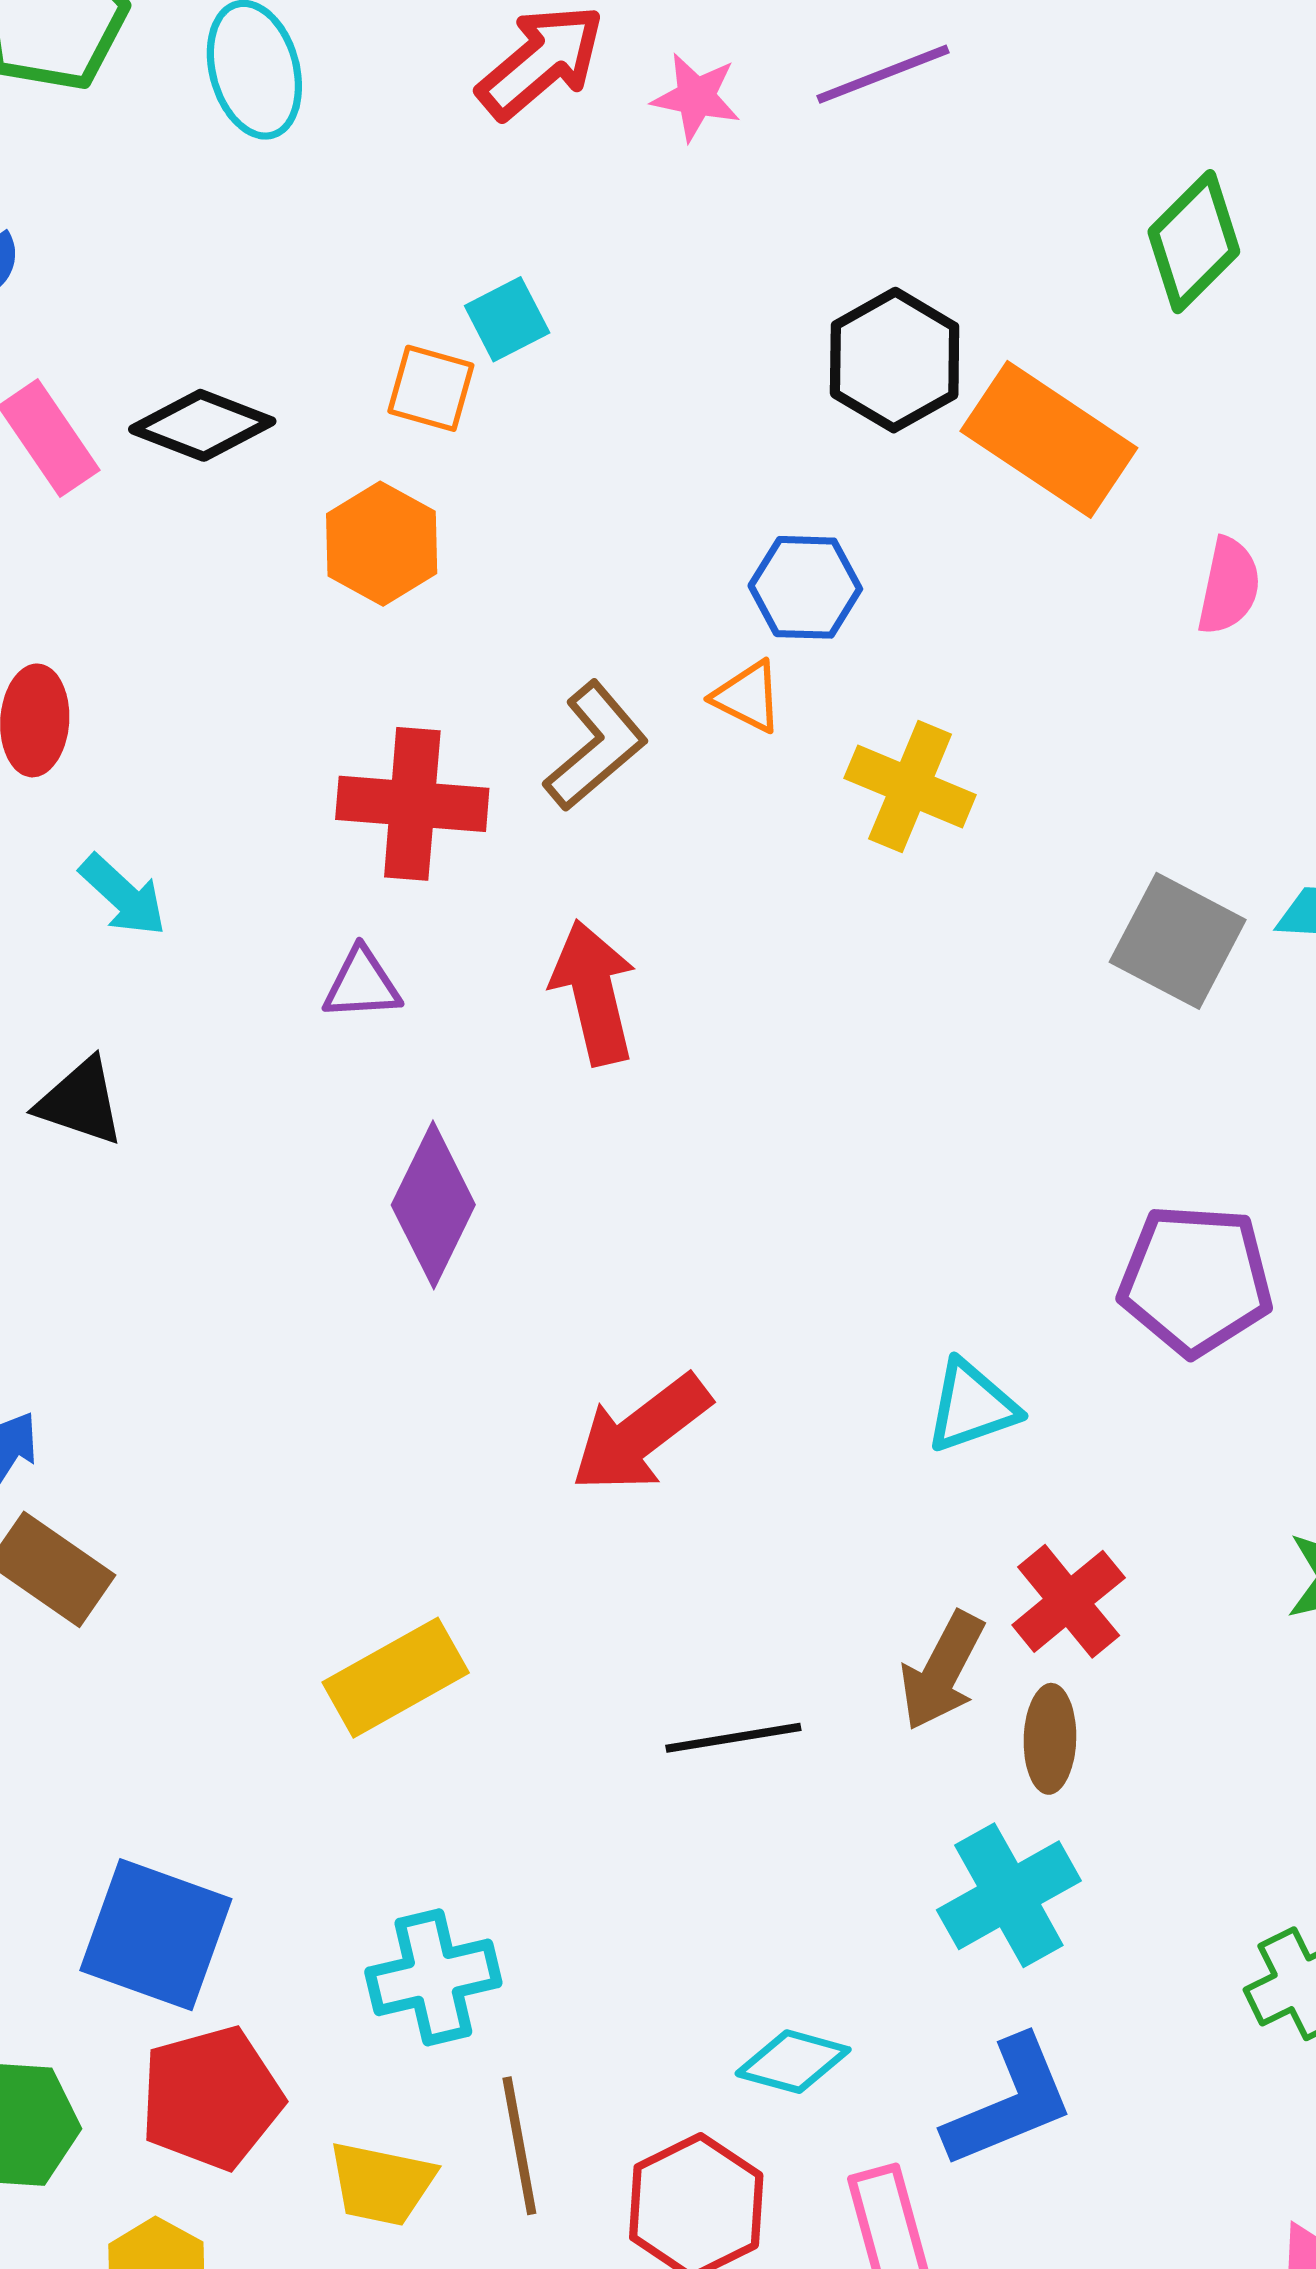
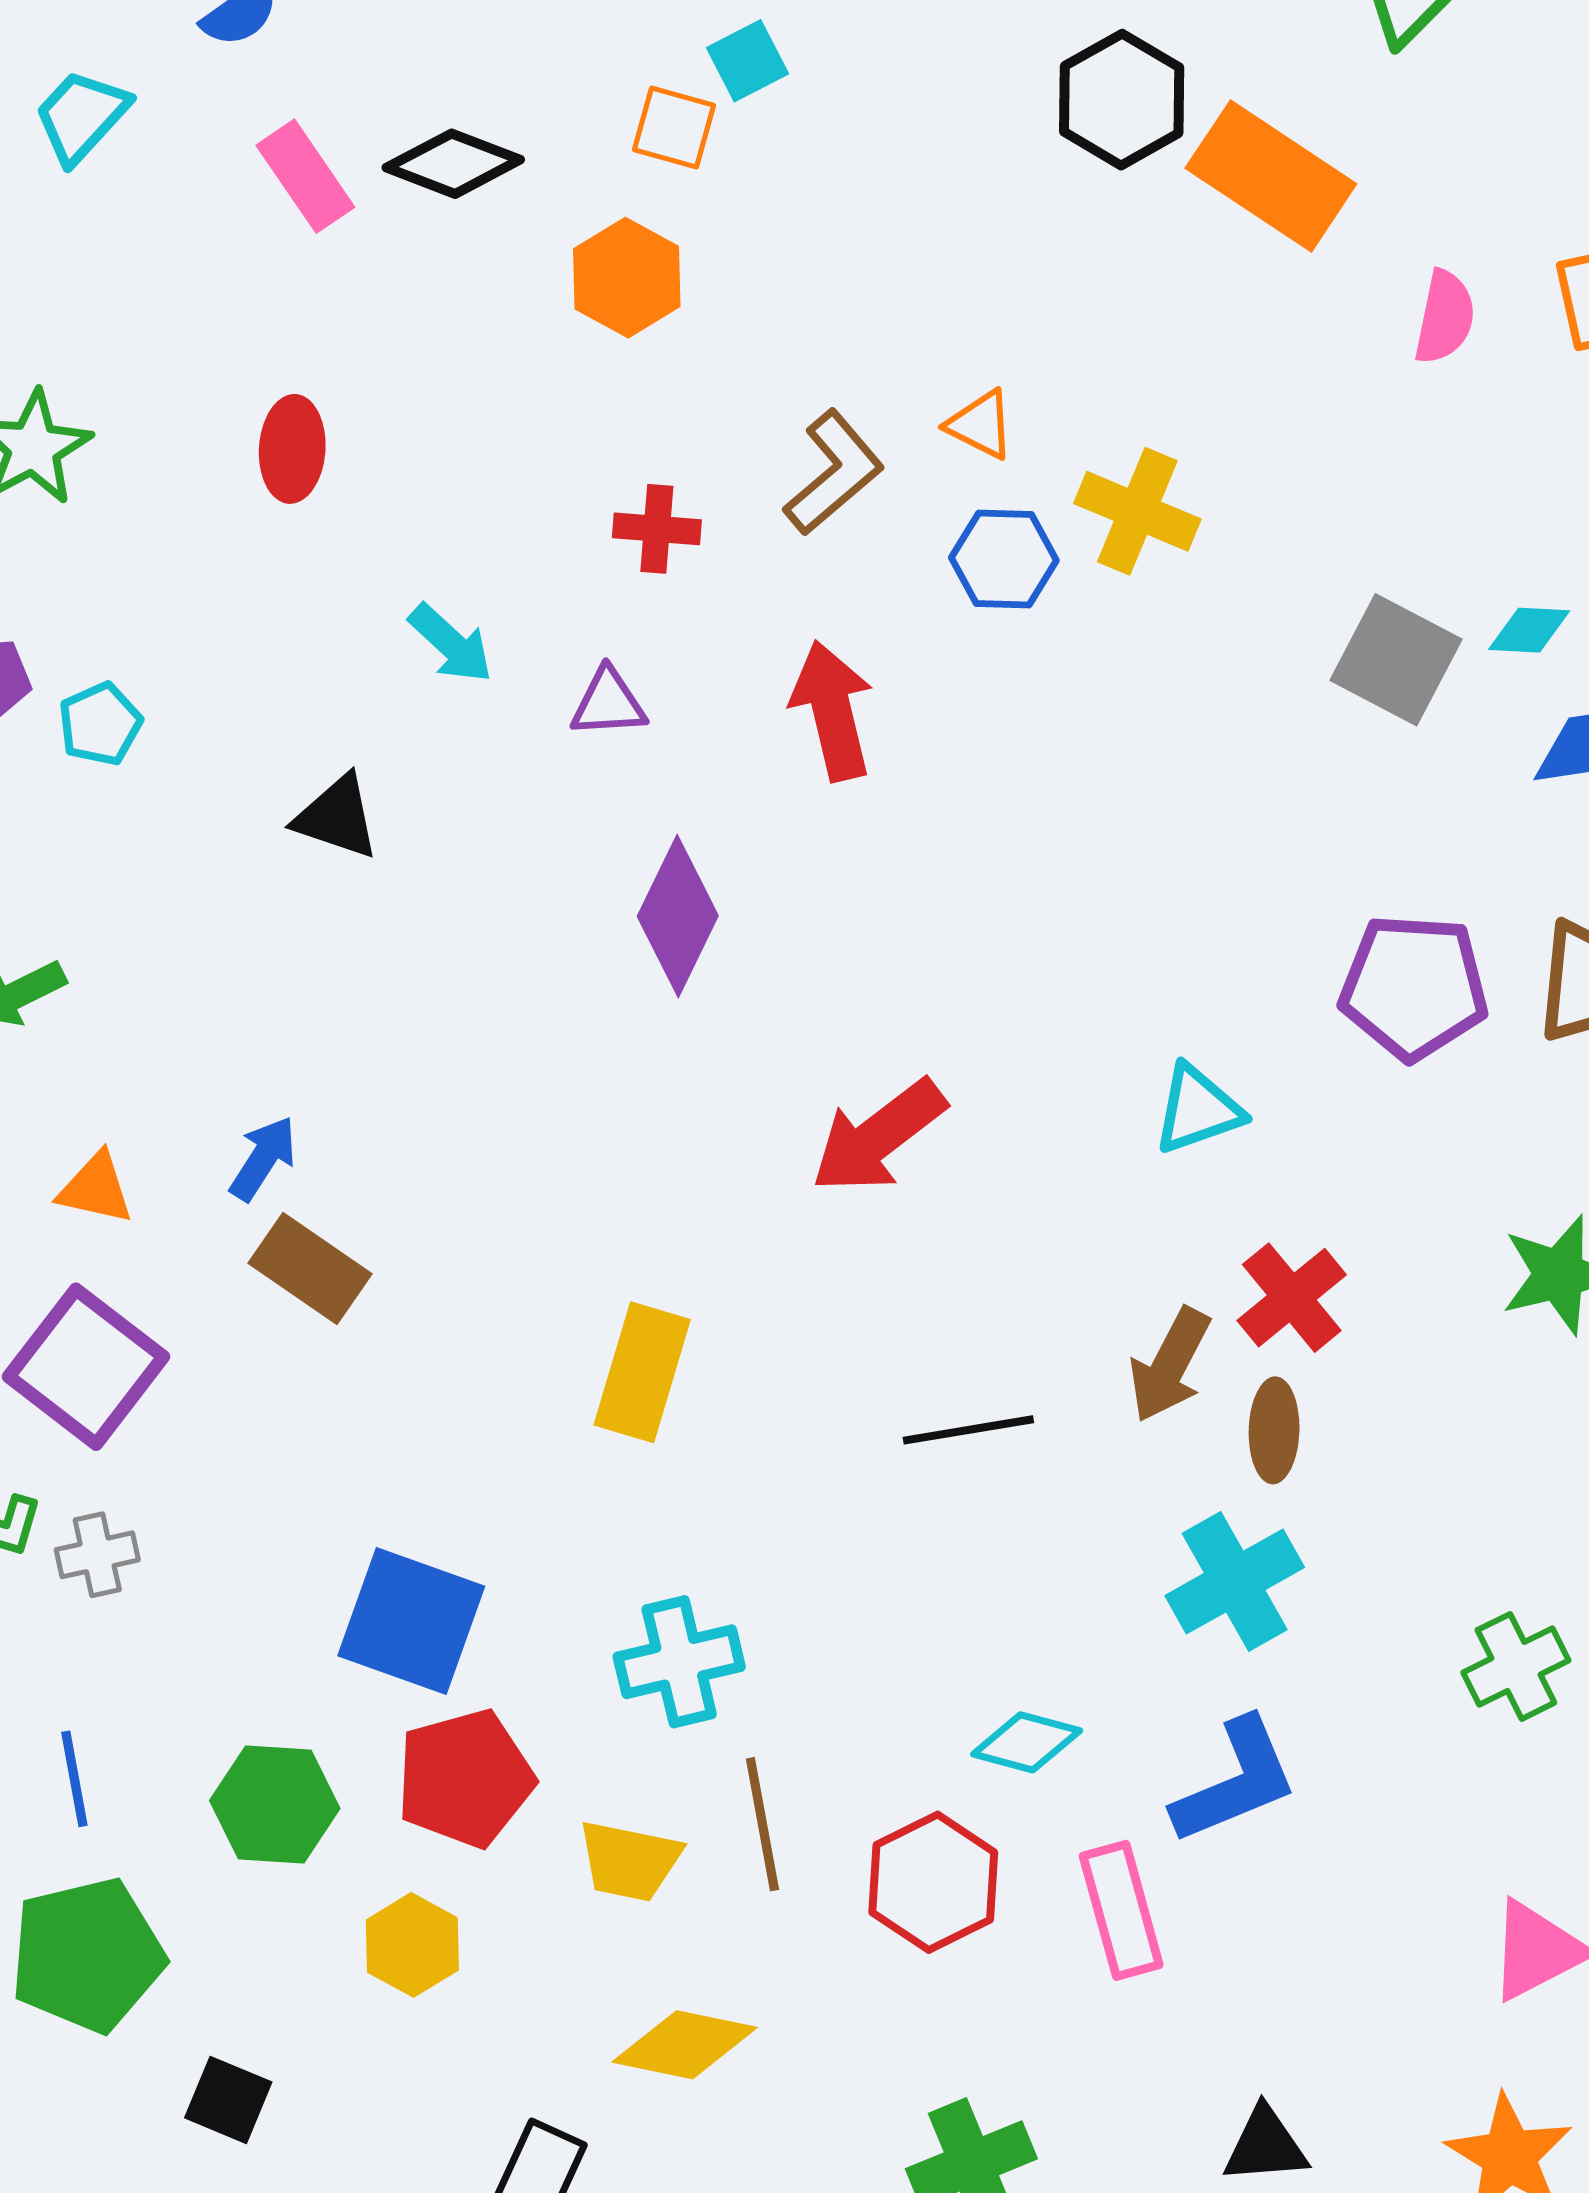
blue hexagon: (805, 587) -> (1004, 559), moved
red cross: (412, 804) -> (657, 529), size x0.6
cyan arrow: (123, 895) -> (451, 644), moved
yellow rectangle: (396, 1678) -> (642, 1372), turned -44

